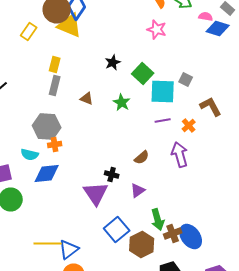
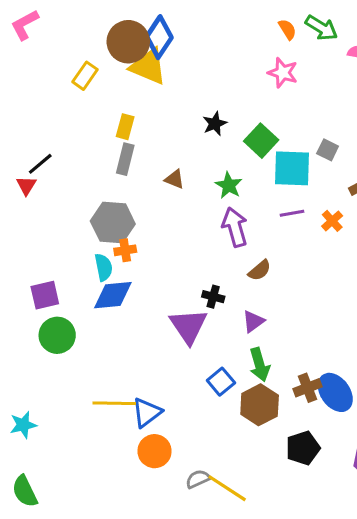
cyan semicircle: (30, 154) -> (104, 267), moved, turned -114
purple arrow: (180, 154) -> (235, 227), moved
green arrow: (158, 220) -> (260, 365), moved
blue square: (117, 230) -> (221, 382), size x0.7

